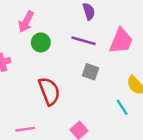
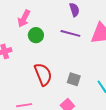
gray square: (91, 72) -> (74, 79), moved

